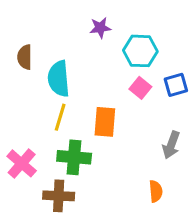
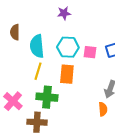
cyan hexagon: (140, 51) -> (68, 47), moved
pink square: (140, 88) -> (90, 52), turned -32
orange semicircle: (156, 191) -> (103, 109), moved

